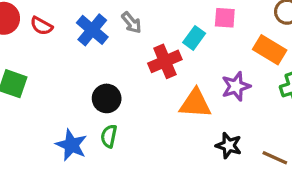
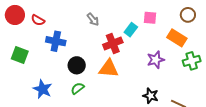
blue cross: (92, 30) -> (56, 41), moved, turned -30
orange triangle: (195, 103) -> (109, 68), moved
green semicircle: (109, 136) -> (78, 88), turned 40
blue star: (71, 145) -> (43, 89), moved

